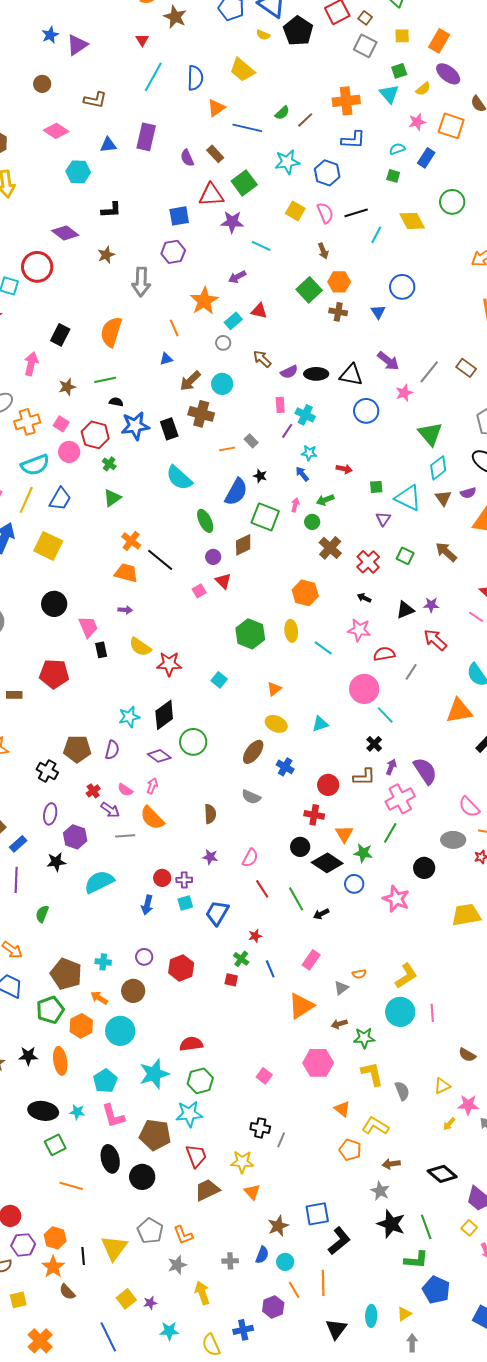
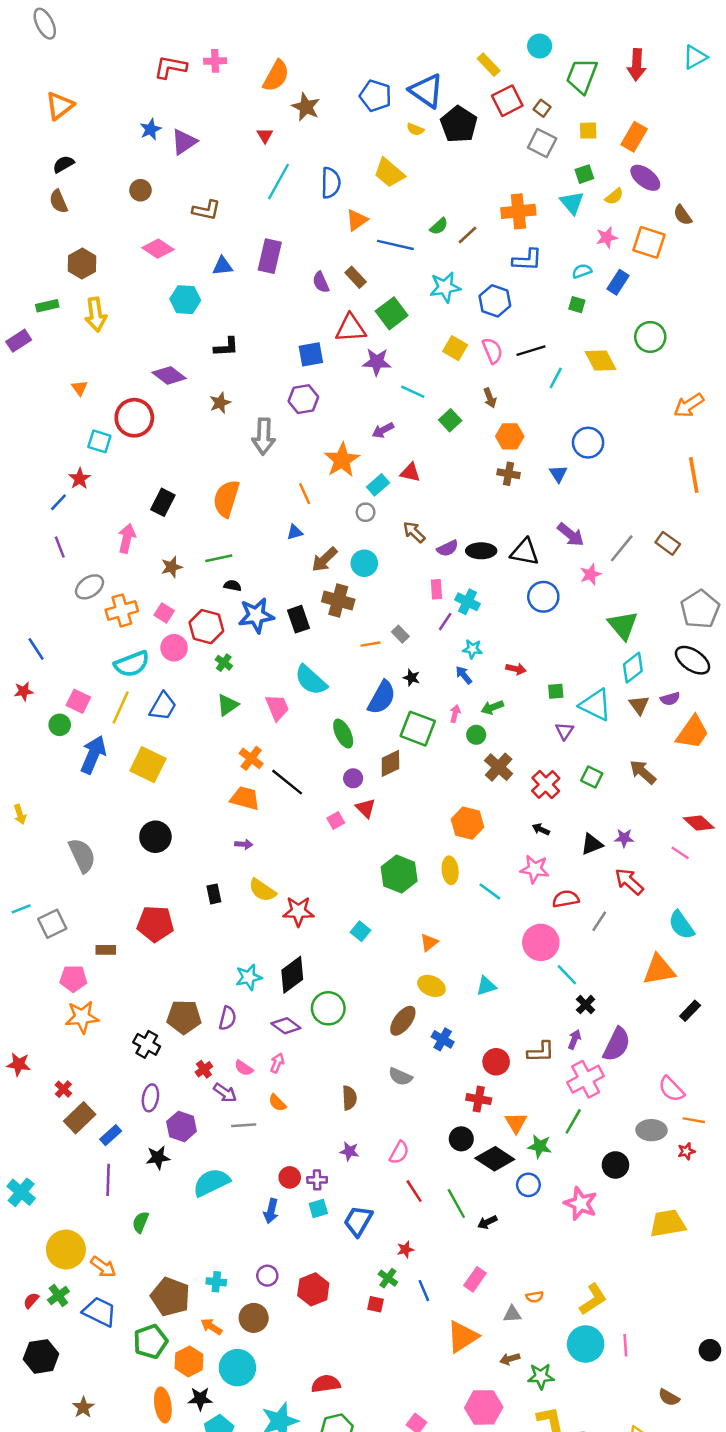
green square: (309, 290) -> (450, 420), moved, size x0.7
pink trapezoid: (88, 627) -> (277, 707), moved
black cross: (374, 744) -> (586, 1005), moved
purple semicircle: (425, 771) -> (617, 1044), turned 60
orange semicircle: (152, 818) -> (277, 1103), size x0.6
gray triangle: (341, 988) -> (512, 1314), turned 35
black star: (28, 1056) -> (200, 1399), moved

